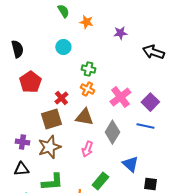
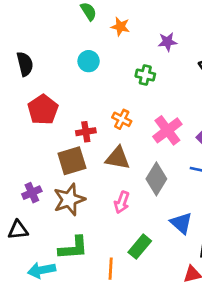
green cross: (88, 69) -> (145, 75), moved
red cross: (61, 98) -> (86, 132), turned 32
purple cross: (22, 142) -> (32, 193), turned -32
black triangle: (21, 169) -> (18, 230), moved

